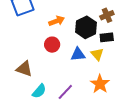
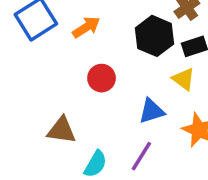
orange arrow: (57, 21) -> (86, 27), moved
blue triangle: (78, 54) -> (151, 111), moved

